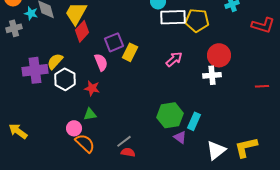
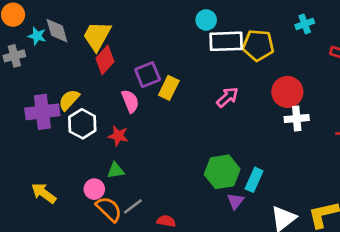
white cross: (212, 75) -> (297, 119), moved
yellow arrow: (18, 131) -> (44, 193), moved
purple triangle: (180, 137) -> (235, 201), turned 32
gray line: (124, 141) -> (133, 206), moved

